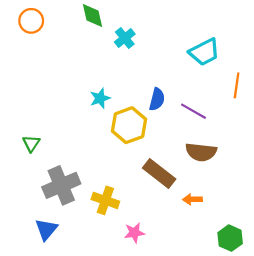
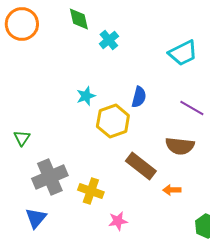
orange circle: (31, 21) -> (22, 24), size x1.4
purple line: (194, 111) -> (192, 108), moved

